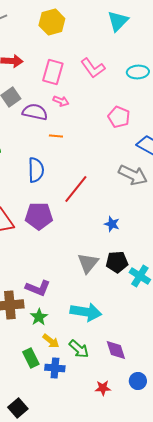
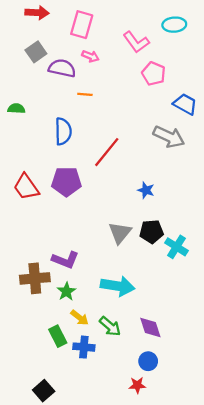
pink L-shape: (93, 68) -> (136, 42), moved
blue circle: (138, 381) -> (148, 361), moved
red star: (103, 388) -> (137, 385), moved

